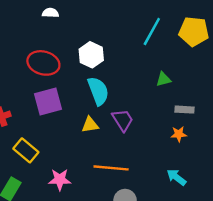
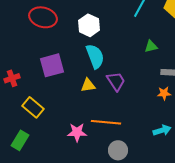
red ellipse: (43, 63) -> (43, 17), moved
cyan arrow: (176, 177) -> (162, 130), turned 126
pink star: (60, 180) -> (77, 132), moved

